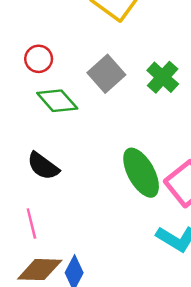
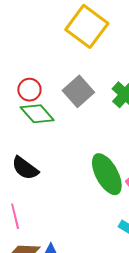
red circle: (39, 59) -> (29, 90), moved

